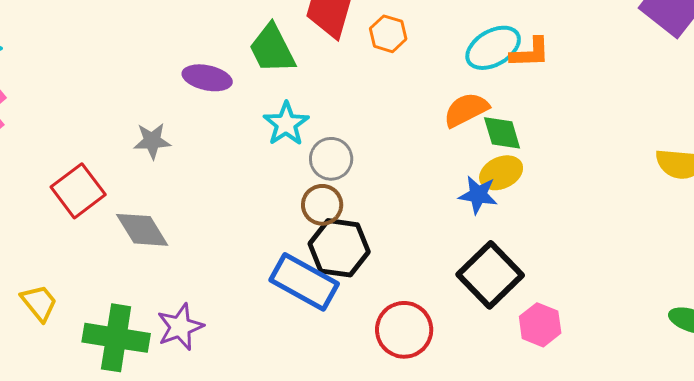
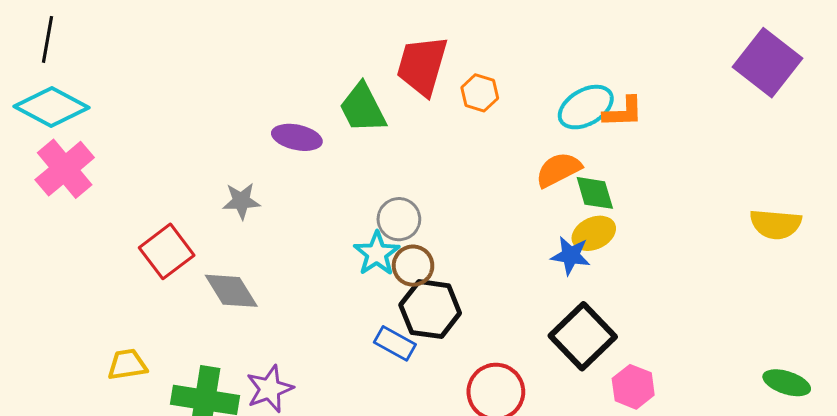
cyan star: (286, 124) -> (377, 253), moved
gray circle: (331, 159) -> (399, 219), moved
blue rectangle: (304, 282) -> (395, 343), size x0.6
yellow trapezoid: (39, 303) -> (127, 365), turned -60

